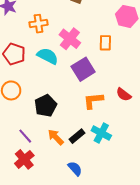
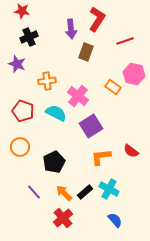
orange rectangle: (105, 43) -> (113, 87), moved, turned -56
red cross: (24, 159) -> (63, 218), moved
blue semicircle: (75, 169) -> (115, 220), moved

